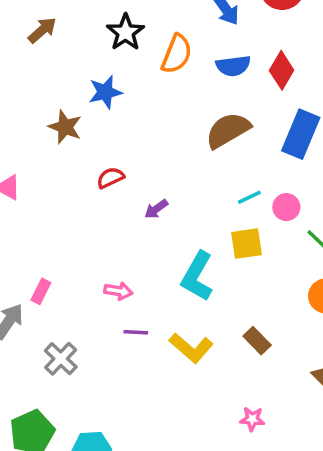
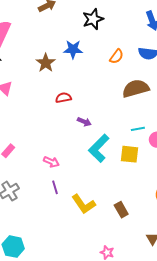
orange semicircle: (177, 54) -> (117, 57), moved, size x0.7
purple arrow: (156, 209) -> (84, 122), turned -136
cyan L-shape: (197, 276) -> (99, 148), moved
purple line: (136, 332) -> (55, 187), turned 56

